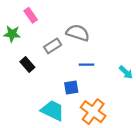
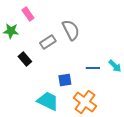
gray semicircle: (78, 33) -> (71, 30), turned 45
blue line: (87, 65) -> (93, 68), moved

